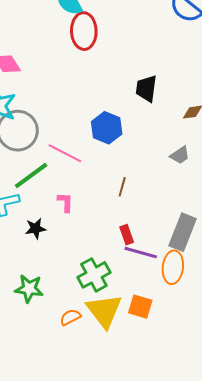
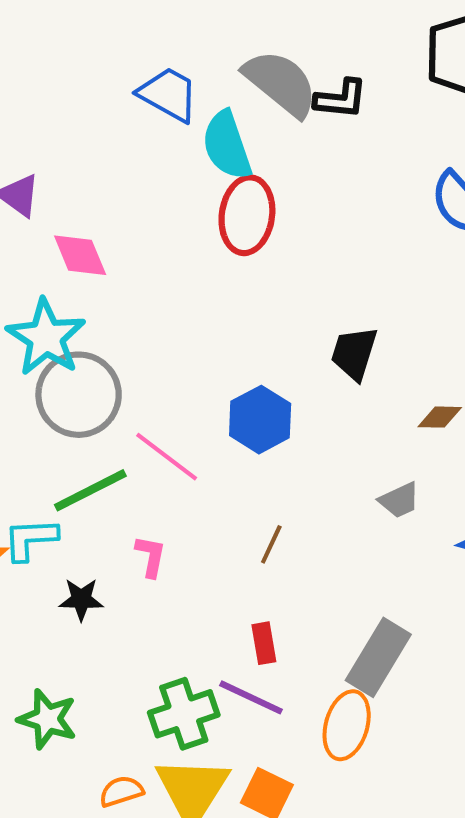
purple line: (141, 253) -> (251, 697), moved

